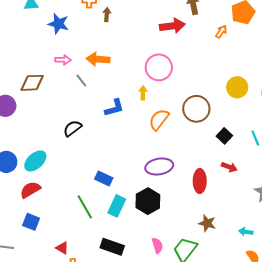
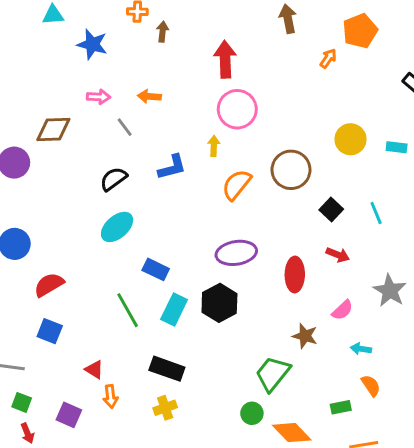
red arrow: (172, 26) -> (225, 59), moved, turned -85
orange arrow: (98, 59) -> (149, 96), size x0.7
black semicircle: (73, 128) -> (113, 179), moved
cyan ellipse: (35, 161) -> (117, 227), moved
pink semicircle: (157, 245) -> (342, 310), moved, turned 63

